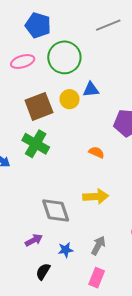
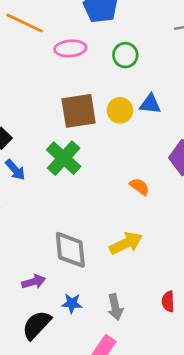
green circle: (64, 57) -> (125, 55), size x0.6
yellow arrow: (96, 197) -> (126, 243), turned -35
gray arrow: (98, 245) -> (115, 307), turned 126
black semicircle: (43, 272) -> (37, 325), size x1.4

